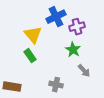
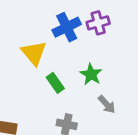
purple cross: (77, 27) -> (98, 23), moved
green rectangle: (30, 56) -> (55, 83), moved

